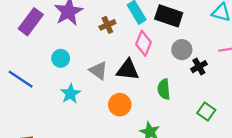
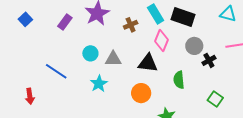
purple rectangle: (31, 22) -> (65, 22), size x0.7
gray triangle: (98, 71) -> (113, 59), moved, turned -36

